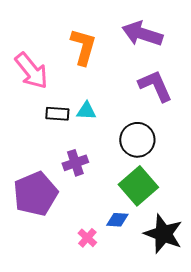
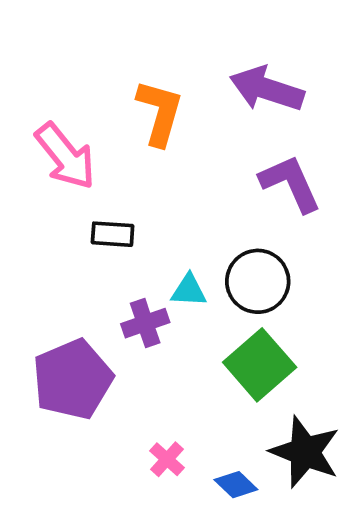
cyan triangle: (86, 111) -> (189, 290), moved
blue diamond: (117, 220) -> (236, 485), moved, turned 40

